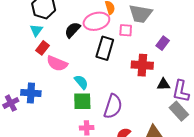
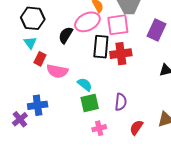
pink square: (126, 30) -> (118, 25), size x1.6
purple rectangle: (163, 43) -> (157, 30), size x1.5
red cross: (142, 65) -> (121, 54), moved
purple semicircle: (113, 106) -> (121, 102), size x0.7

